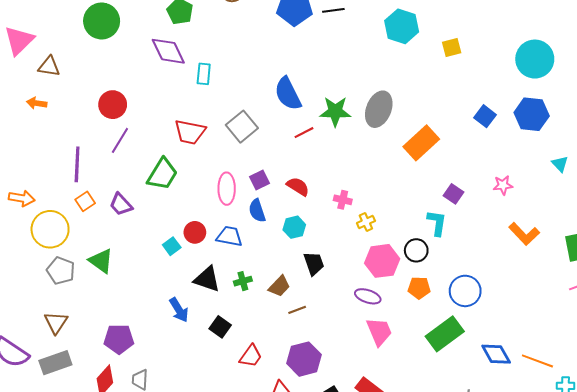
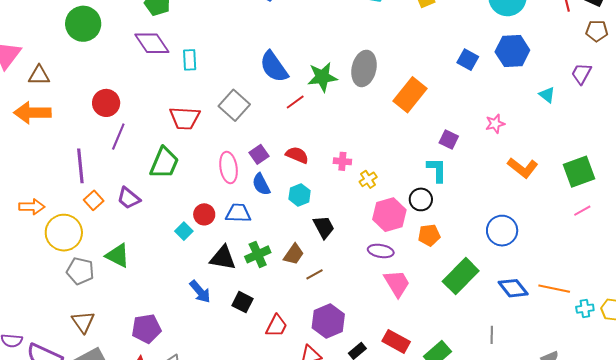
orange arrow: (37, 103) -> (32, 113), size x1.8
green cross: (243, 281) -> (258, 254), size x1.4
blue circle: (465, 291) -> (502, 231), moved

